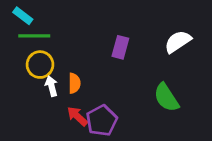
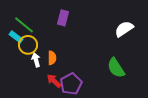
cyan rectangle: (23, 16) -> (16, 37), moved
green line: (34, 36) -> (24, 25), turned 40
purple rectangle: (120, 47) -> (63, 18), moved

